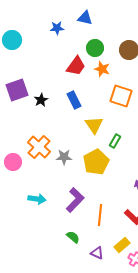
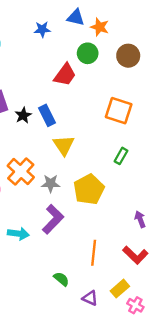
orange star: (102, 69) -> (100, 27), moved
blue rectangle: (74, 100) -> (47, 115), moved
yellow triangle: (94, 125) -> (64, 145), moved
green rectangle: (115, 141) -> (121, 156), moved
purple L-shape: (75, 200) -> (53, 219), moved

